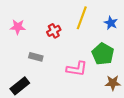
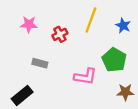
pink star: (18, 27) -> (29, 24), moved

